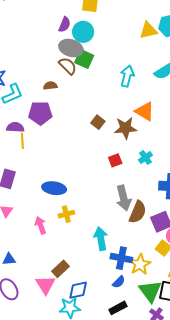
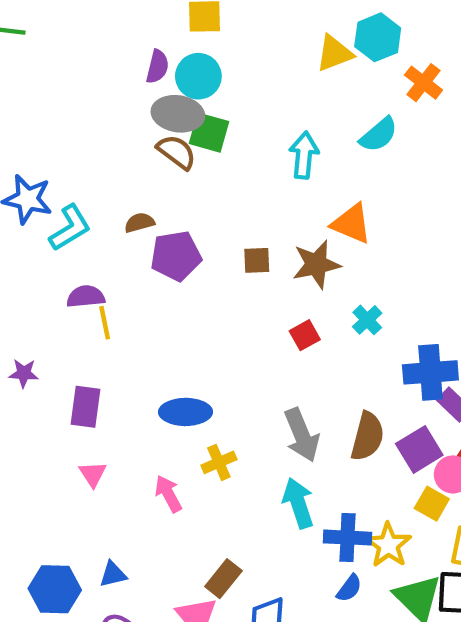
brown semicircle: (50, 86) -> (139, 223), moved
purple pentagon: (40, 113) -> (176, 256), moved
brown square: (98, 122) -> (257, 260), turned -32
gray arrow: (124, 198) -> (302, 435), moved

